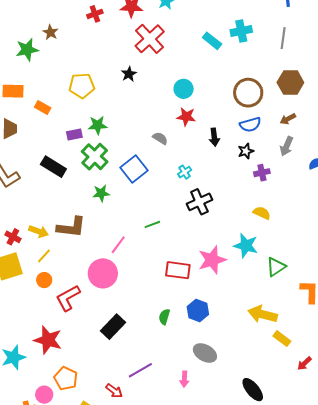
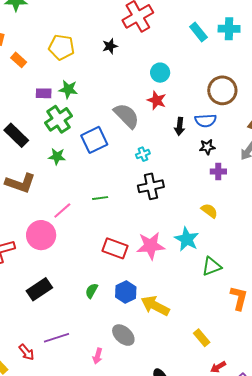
blue semicircle: (250, 125) -> (206, 121), moved
gray semicircle: (160, 138) -> (126, 116), size x1.8
black rectangle: (53, 167) -> (16, 135), moved
yellow arrow: (263, 314) -> (155, 306), moved

